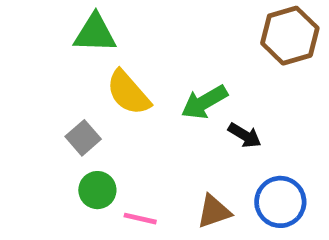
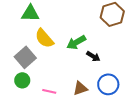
gray square: (83, 138) -> (25, 57), size x1.5
green circle: (97, 190) -> (22, 80), moved

